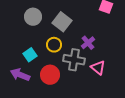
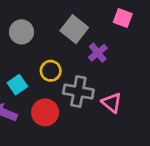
gray square: (62, 22) -> (74, 29), moved
purple cross: (88, 43) -> (98, 53), moved

